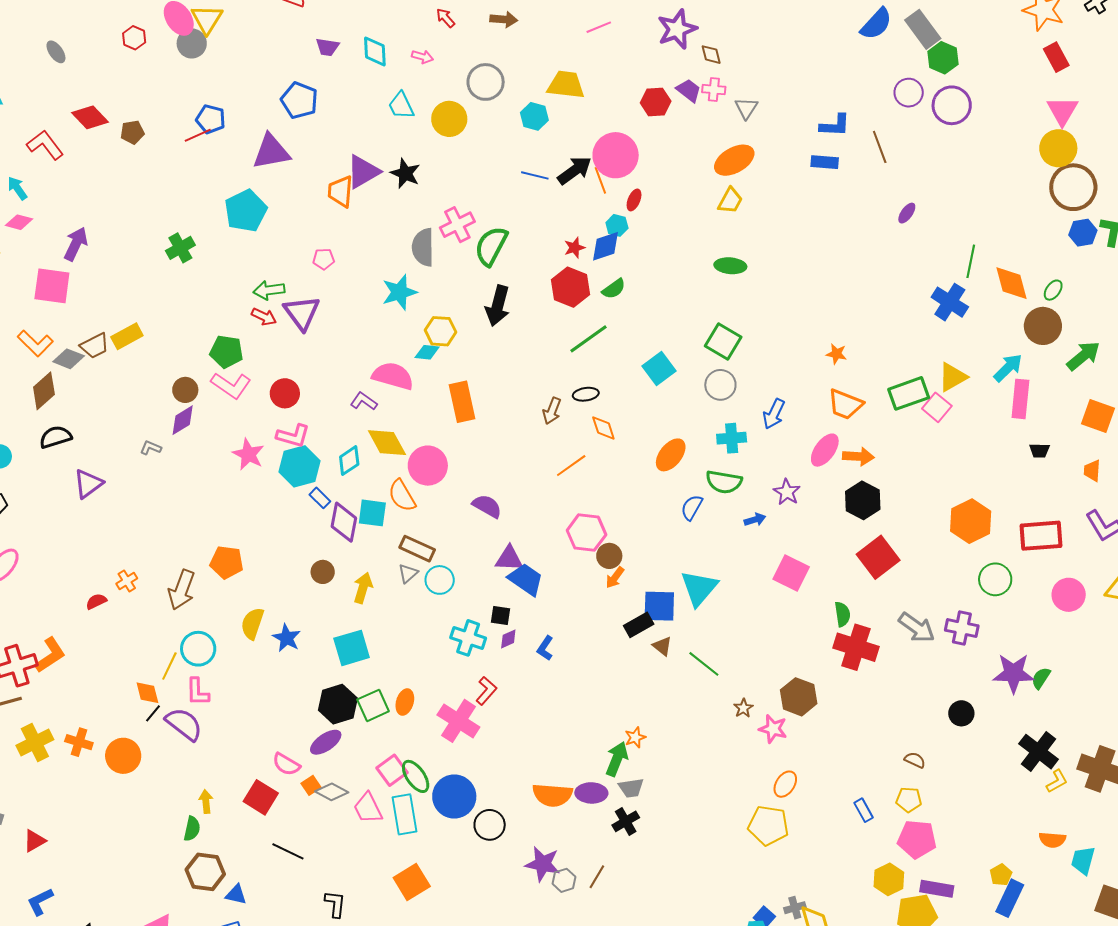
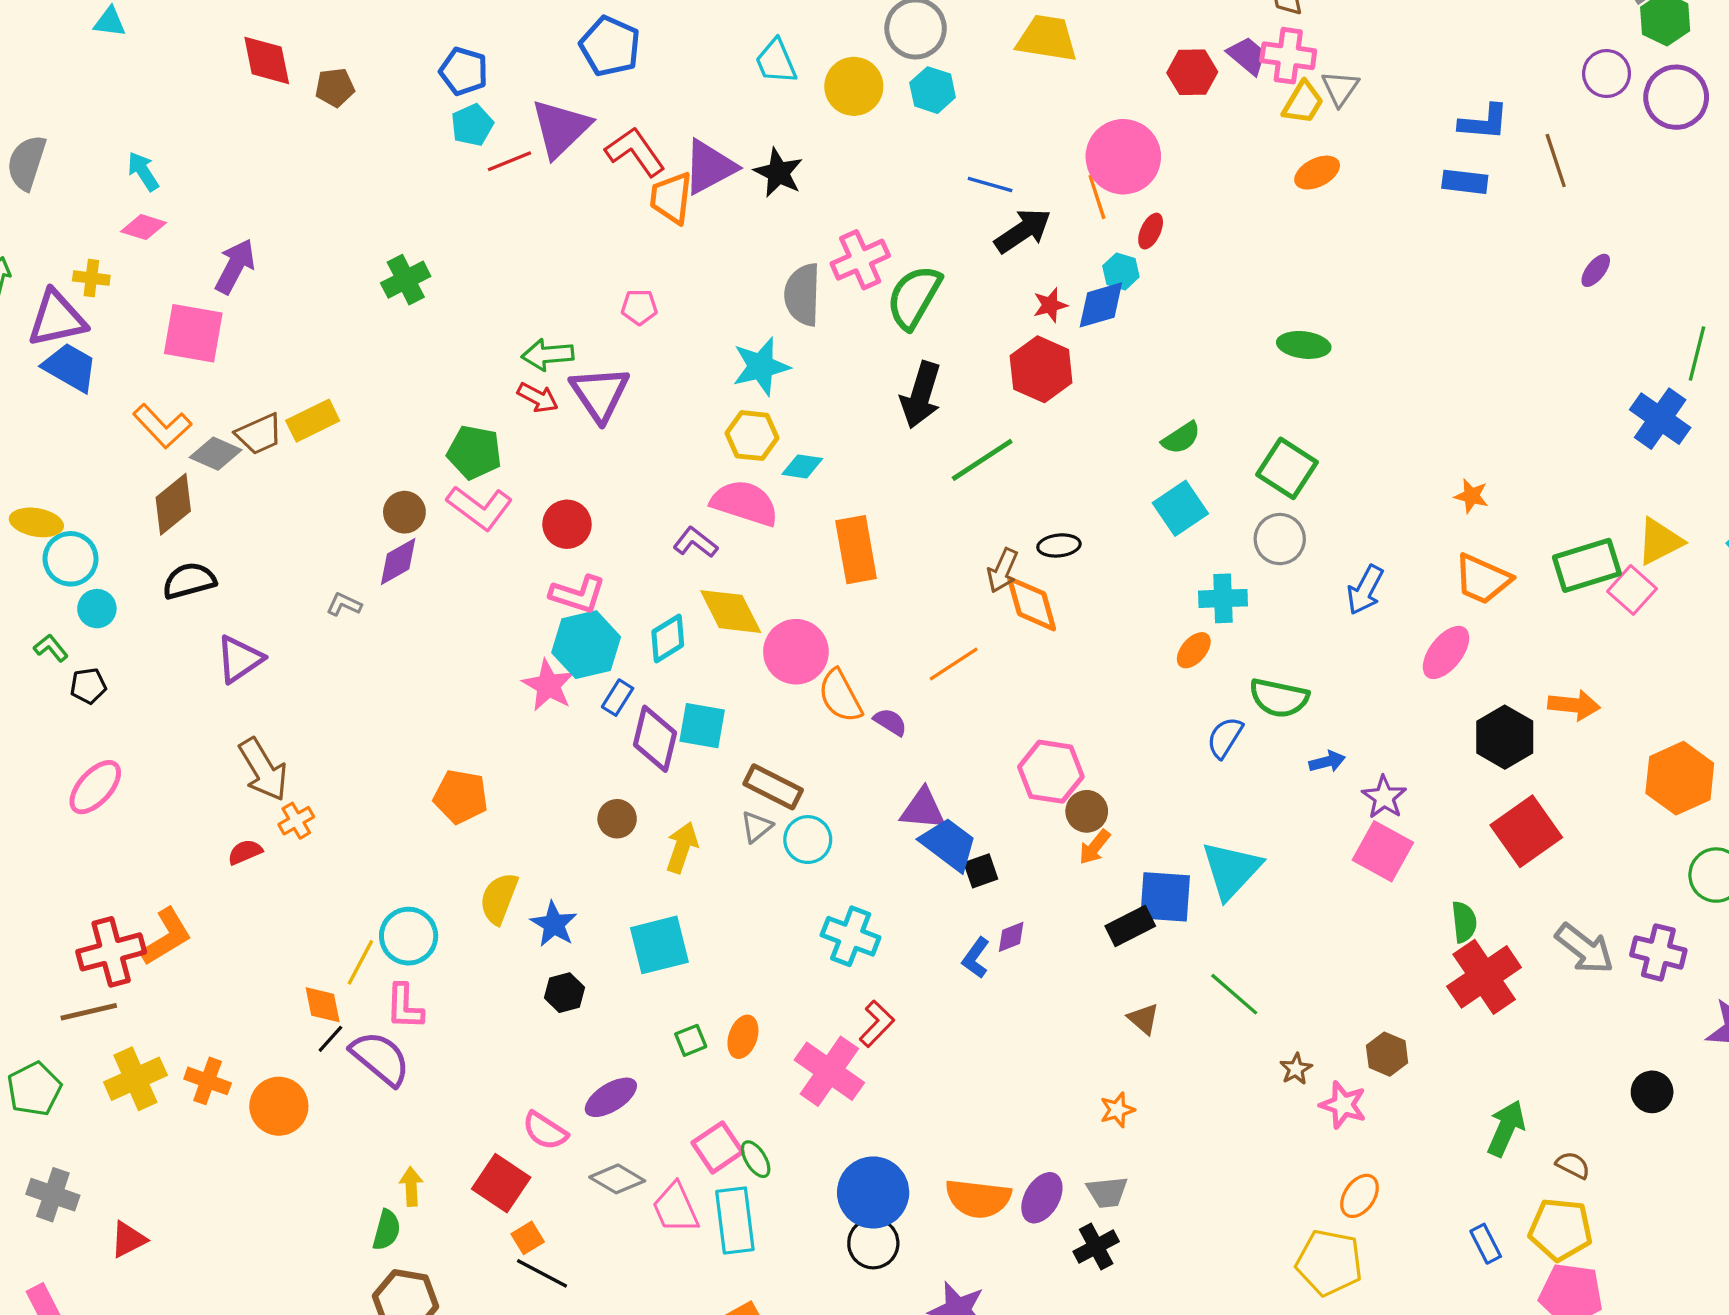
pink cross: (714, 90) -> (1288, 56), size x1.4
cyan hexagon: (534, 116) -> (933, 90), moved
red diamond: (90, 117) -> (267, 60), turned 30
red line: (198, 135) -> (509, 161), moved
red L-shape: (45, 145) -> (635, 152), moved
purple triangle: (271, 152) -> (561, 128), turned -36
orange ellipse: (734, 160) -> (1317, 173), size x0.7
black arrow: (575, 170) -> (1023, 231), moved
yellow trapezoid: (730, 201) -> (1303, 103), moved
cyan pentagon: (246, 211) -> (472, 125), moved, size x0.6
green semicircle: (614, 289) -> (1181, 438), moved
yellow hexagon: (441, 331) -> (752, 436), moved
green line: (589, 339) -> (982, 460), moved
orange diamond: (603, 428) -> (1032, 604), moved, size x1.4
cyan cross: (732, 438) -> (1223, 598), moved
pink star: (248, 454) -> (548, 685), moved
orange ellipse: (671, 455) -> (1194, 650), size x0.7
orange arrow: (858, 456) -> (1574, 705), moved
orange line: (571, 466) -> (954, 664), moved
purple star: (787, 492) -> (1384, 797), moved
orange semicircle: (402, 496) -> (840, 696), moved
blue rectangle: (320, 498) -> (618, 698), turned 75
purple semicircle: (487, 506) -> (890, 722), size x0.7
brown arrow: (182, 590) -> (263, 770), moved, turned -54
black square: (501, 615) -> (981, 871), moved, turned -30
purple diamond: (508, 639) -> (1011, 937), moved
brown triangle: (662, 646) -> (1143, 1019), moved
red cross: (856, 647) -> (1484, 977), turned 36
brown hexagon: (799, 697) -> (1387, 1054), size x0.7
black hexagon: (338, 704) -> (565, 993), moved, size x0.6
green square: (373, 705) -> (691, 1040), size x0.6
green arrow: (617, 759) -> (1506, 1128), moved
green ellipse: (416, 776) -> (756, 1159), size x0.7
orange square: (311, 785) -> (528, 1238), moved
purple ellipse: (591, 793) -> (1042, 1198), turned -64
blue circle: (454, 796) -> (873, 1192), moved
yellow pentagon: (909, 800) -> (1560, 1229), size x1.5

